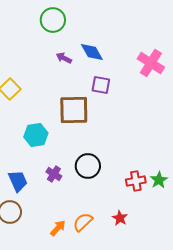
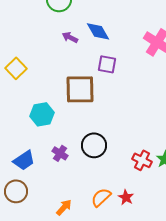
blue trapezoid: (18, 181) -> (24, 160), turned 80
red cross: (136, 181) -> (142, 160), turned 36
orange semicircle: (83, 222) -> (101, 197), moved

